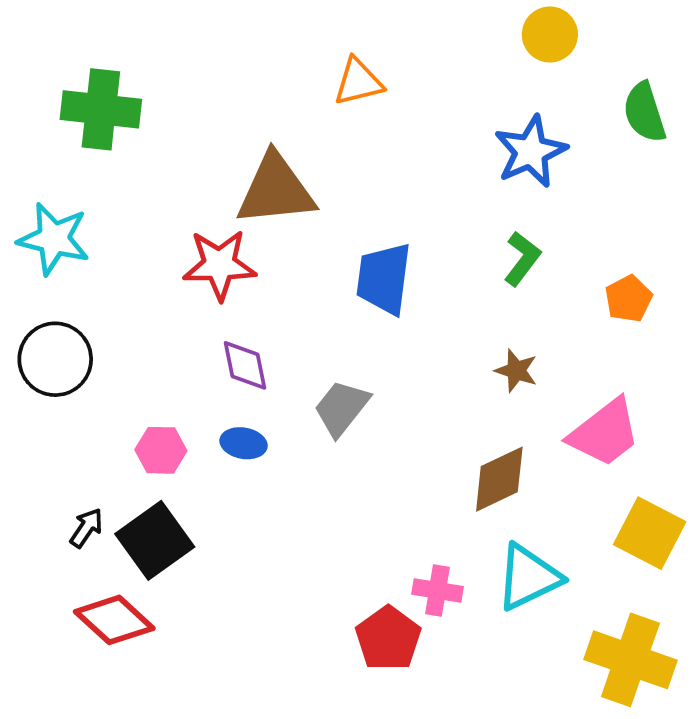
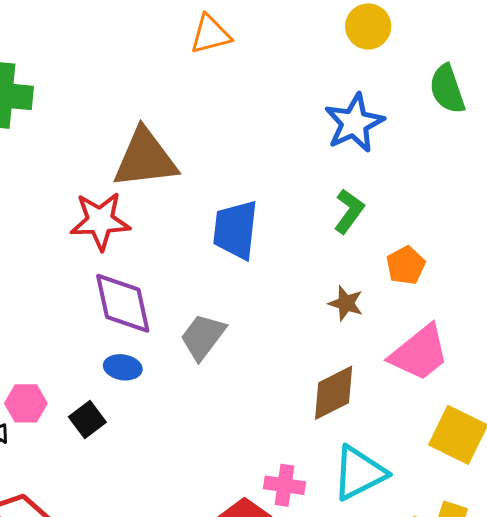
orange triangle: (358, 82) -> (210, 34), moved
orange pentagon: (628, 299) -> (406, 265), moved
purple diamond: (245, 365) -> (123, 303), size x1.5
pink hexagon: (161, 450) -> (26, 403), moved
black square: (155, 540) -> (87, 419), moved, size x0.6

